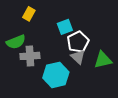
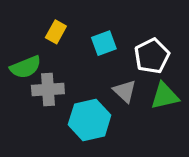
yellow rectangle: (29, 14) -> (56, 32), moved
white pentagon: (78, 42) -> (152, 56), moved

